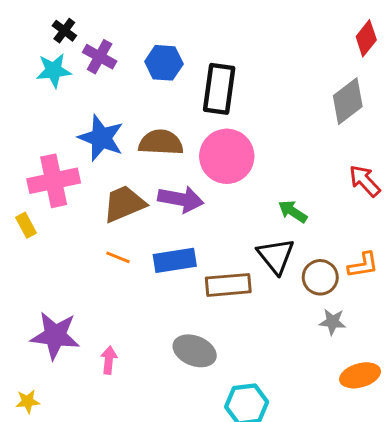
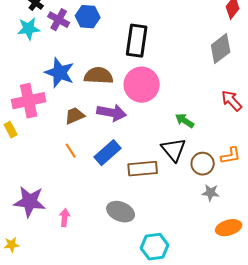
blue hexagon: (164, 63) -> (88, 17), moved
brown trapezoid: (124, 204) -> (75, 116), size x0.7
orange line: (118, 257) -> (71, 151), turned 35
blue rectangle: (175, 260) -> (108, 153), turned -32

